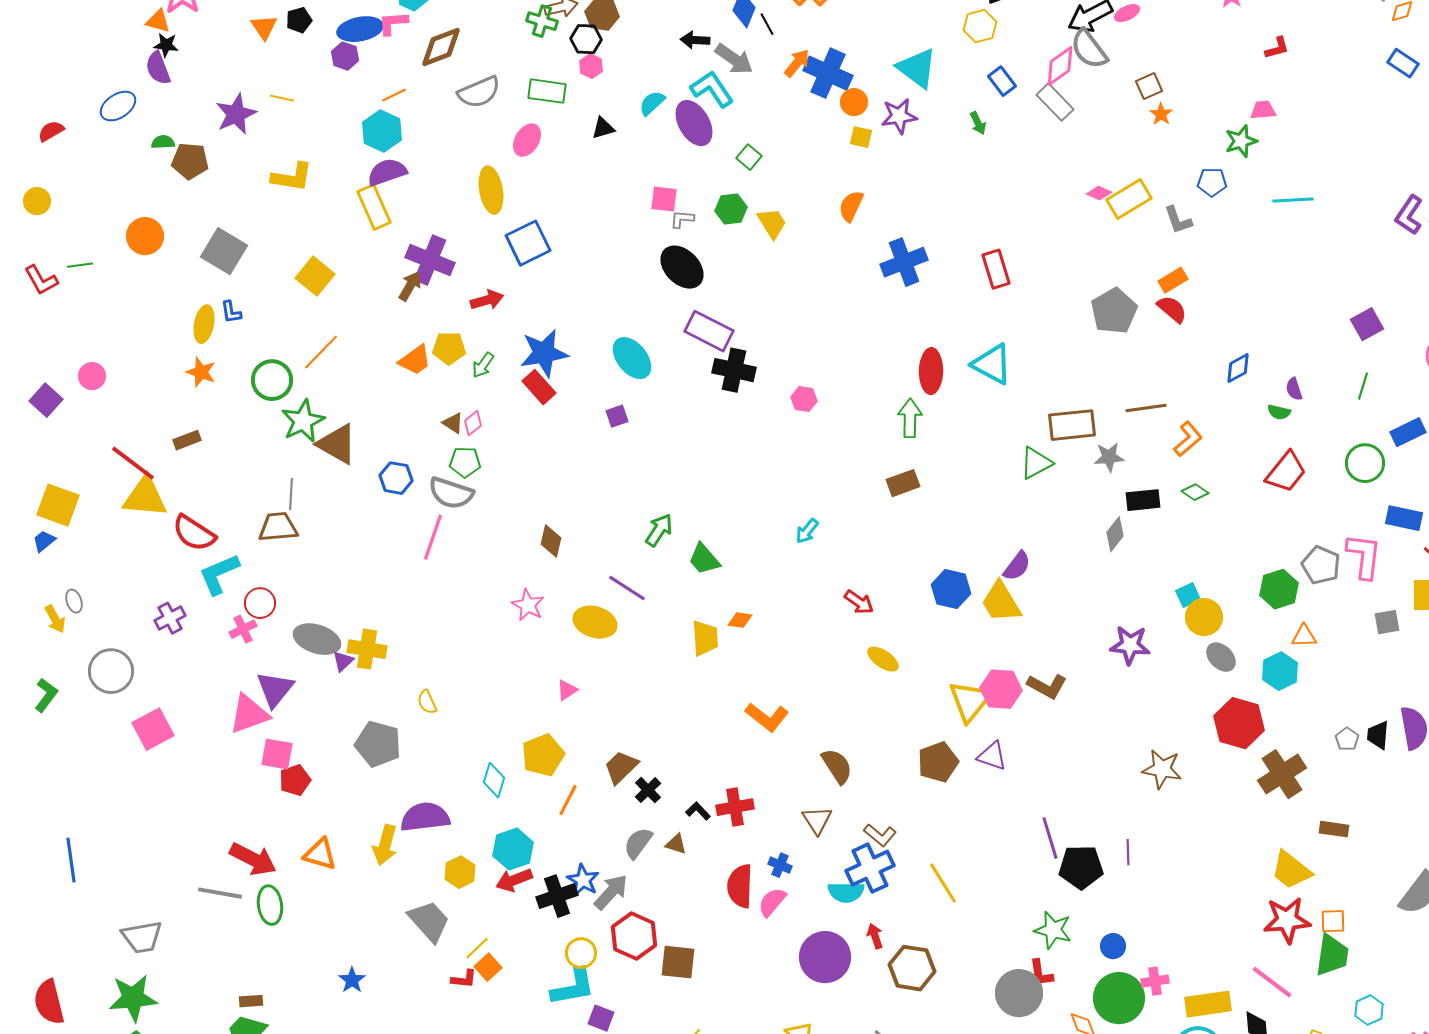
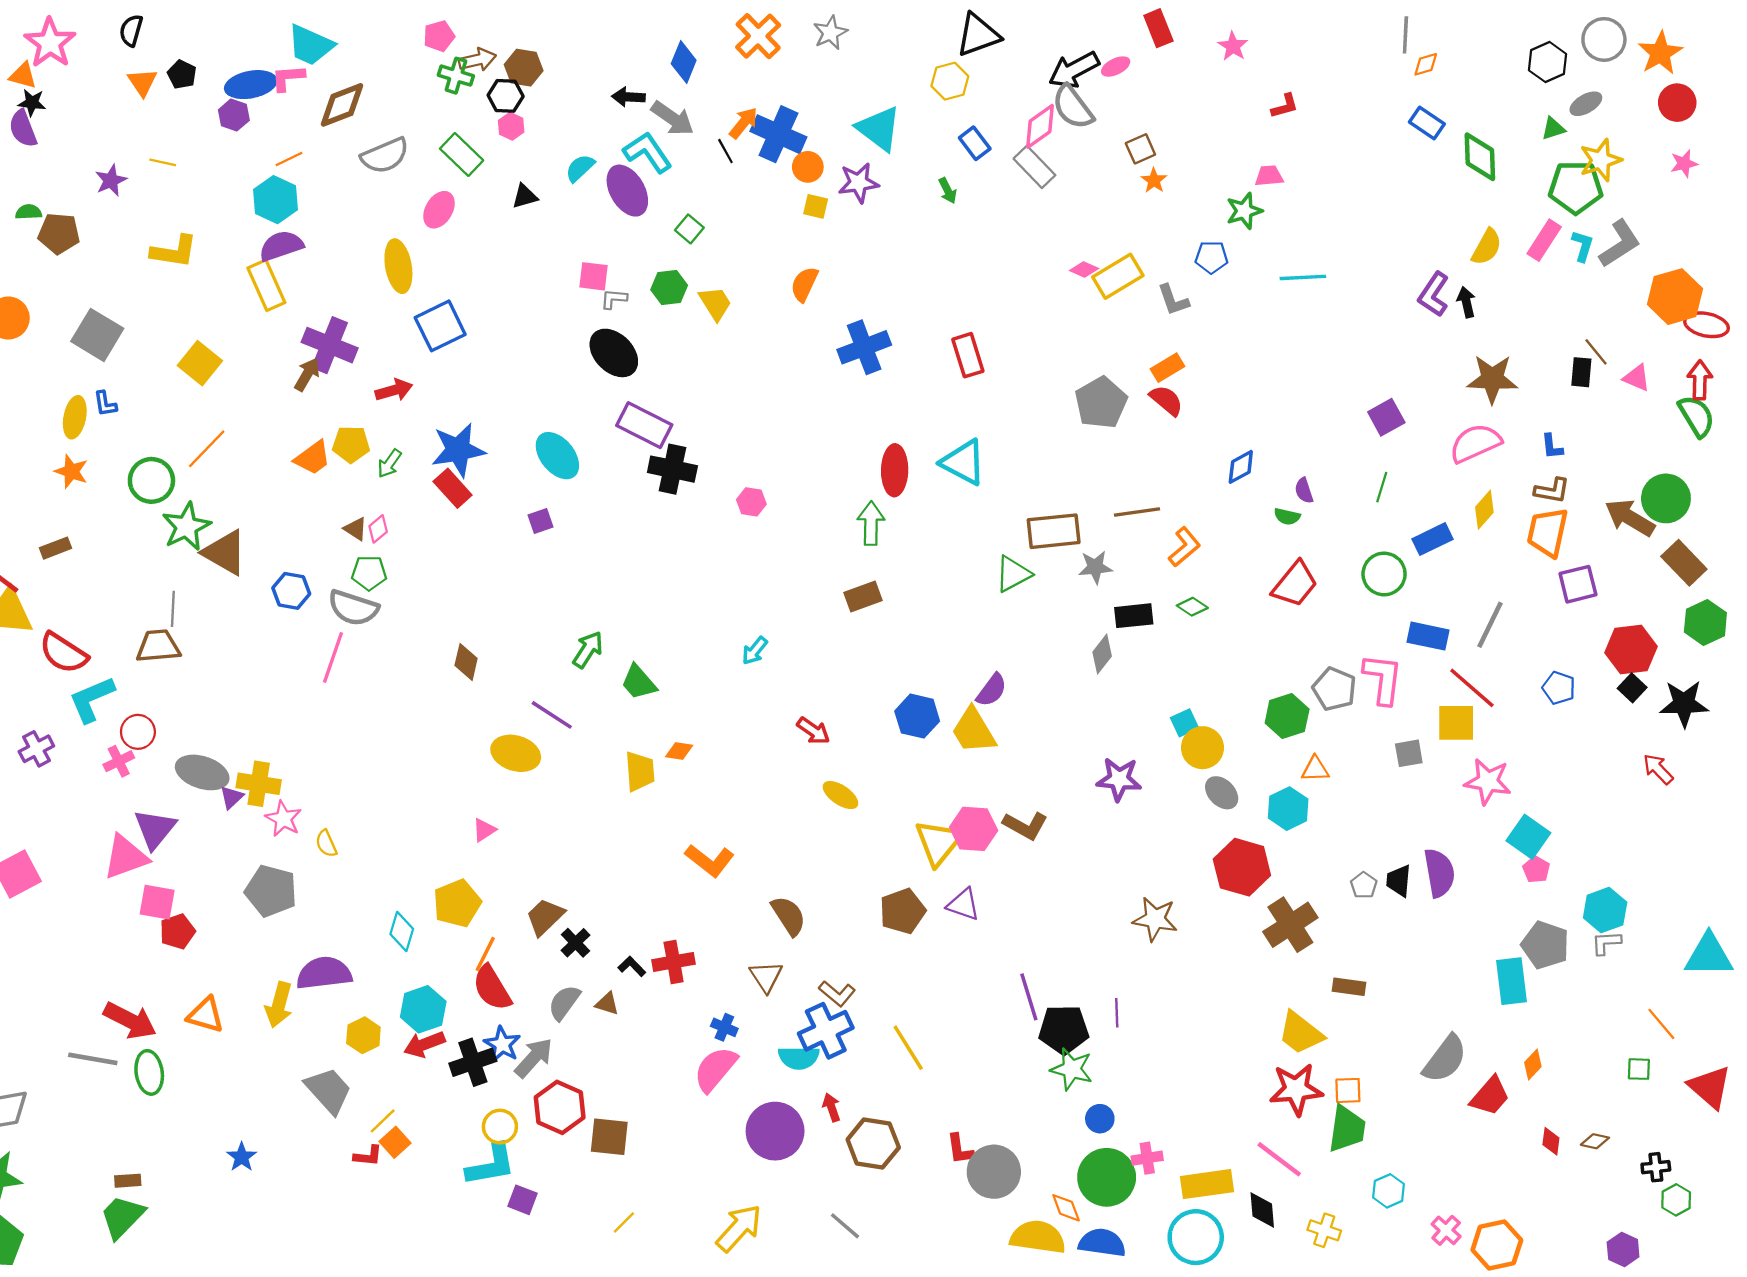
black pentagon: (299, 20) -> (182, 74), turned -30
black line: (767, 24) -> (725, 151), moved
green rectangle: (547, 91) -> (462, 154), turned 36
purple star: (236, 114) -> (111, 180), size x0.7
pink star: (528, 605) -> (283, 819), moved
red semicircle: (740, 886) -> (492, 988), moved, turned -33
pink semicircle: (772, 902) -> (715, 1069), size x1.4
green star: (1053, 930) -> (1072, 1069), moved
red L-shape: (1041, 973) -> (960, 1149), moved

